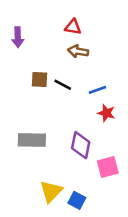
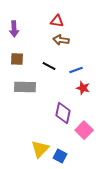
brown square: (40, 80) -> (17, 59), moved
gray rectangle: (32, 140) -> (25, 87), moved
pink square: (108, 167) -> (84, 130), turned -30

